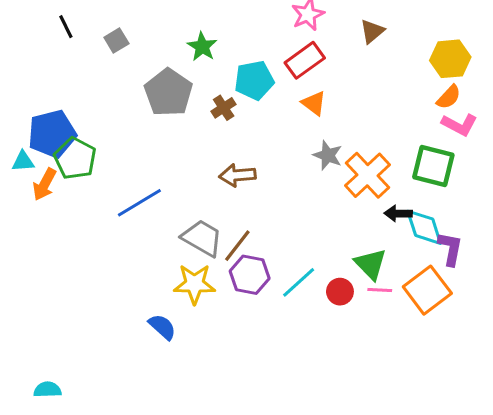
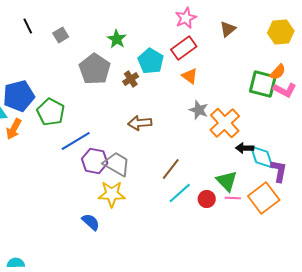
yellow hexagon: (450, 59) -> (281, 32), moved
cyan pentagon: (254, 80) -> (151, 61), turned -30
green pentagon: (75, 158) -> (51, 112), moved
green square: (433, 166) -> (263, 84), moved
brown line: (237, 246) -> (171, 169), moved
purple hexagon: (250, 275) -> (95, 161), moved

